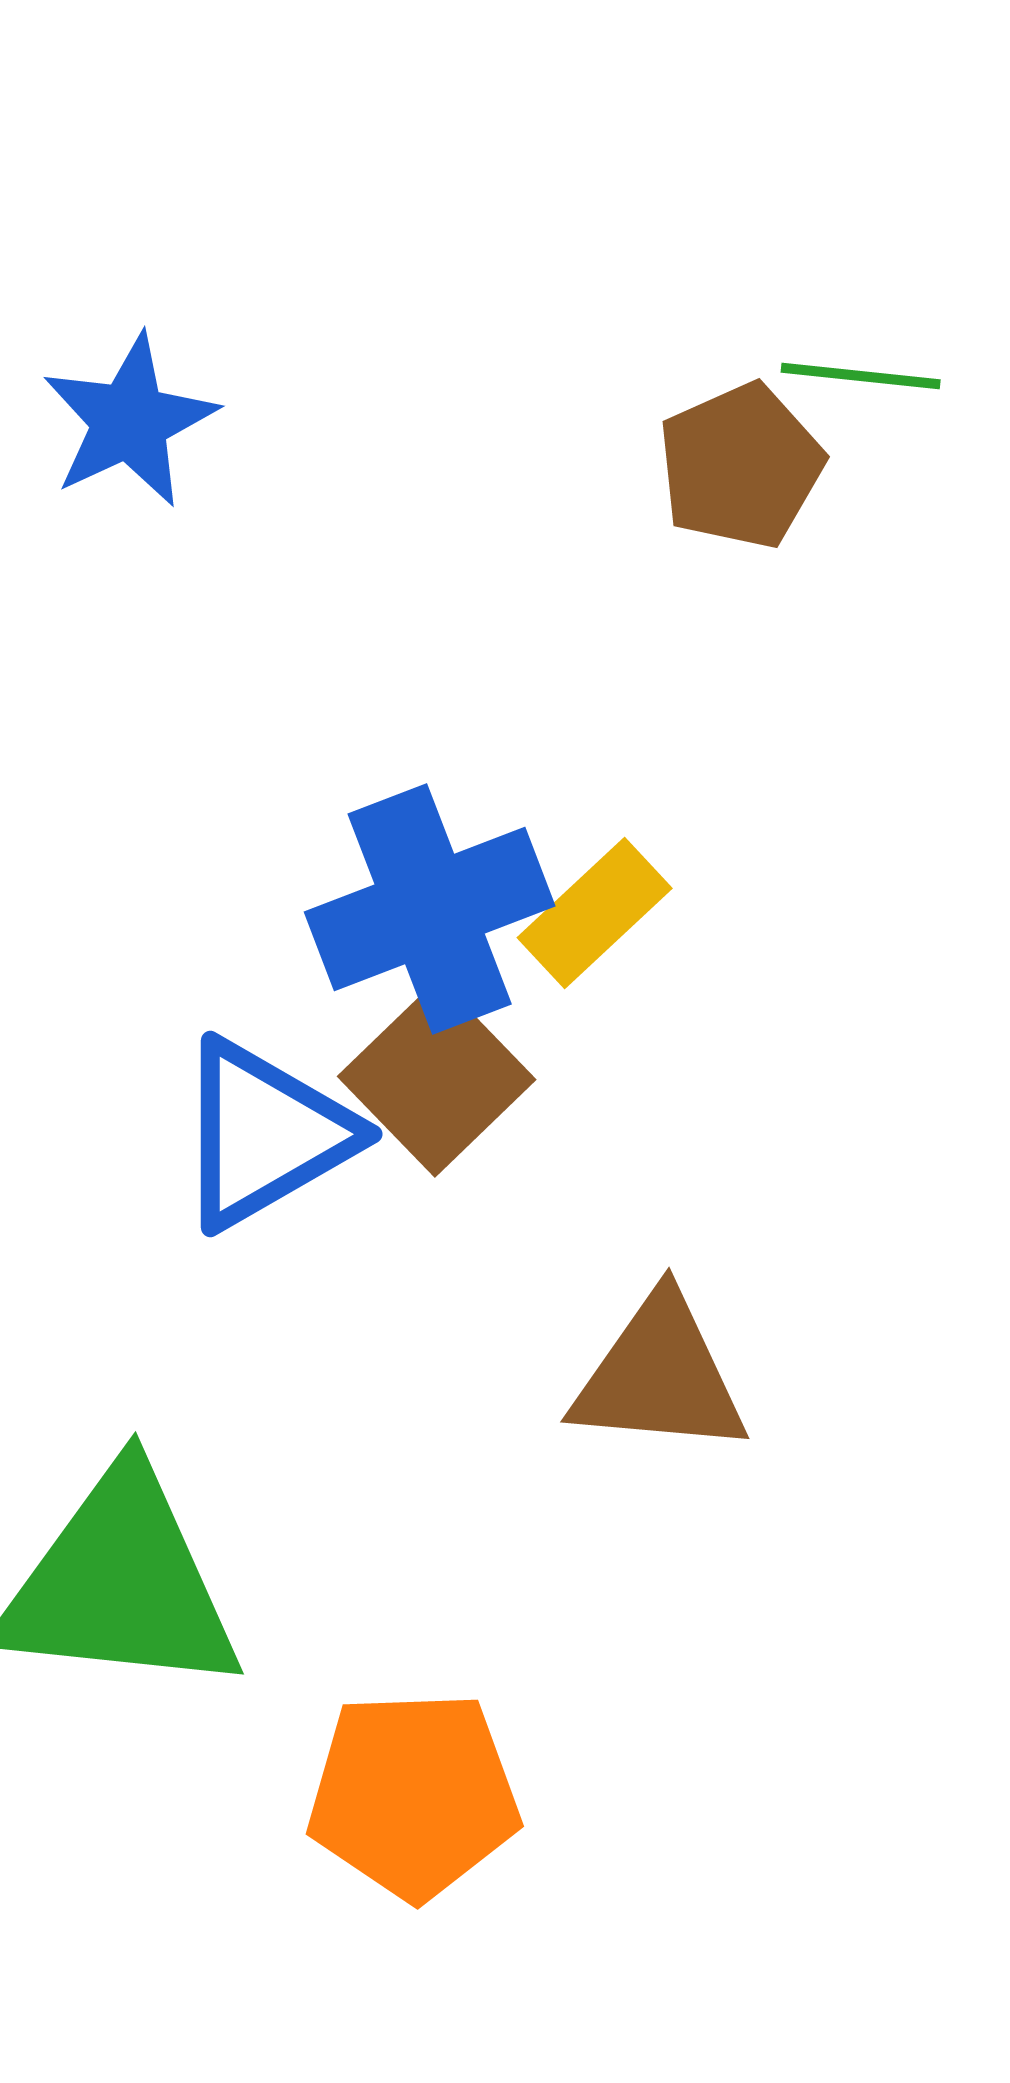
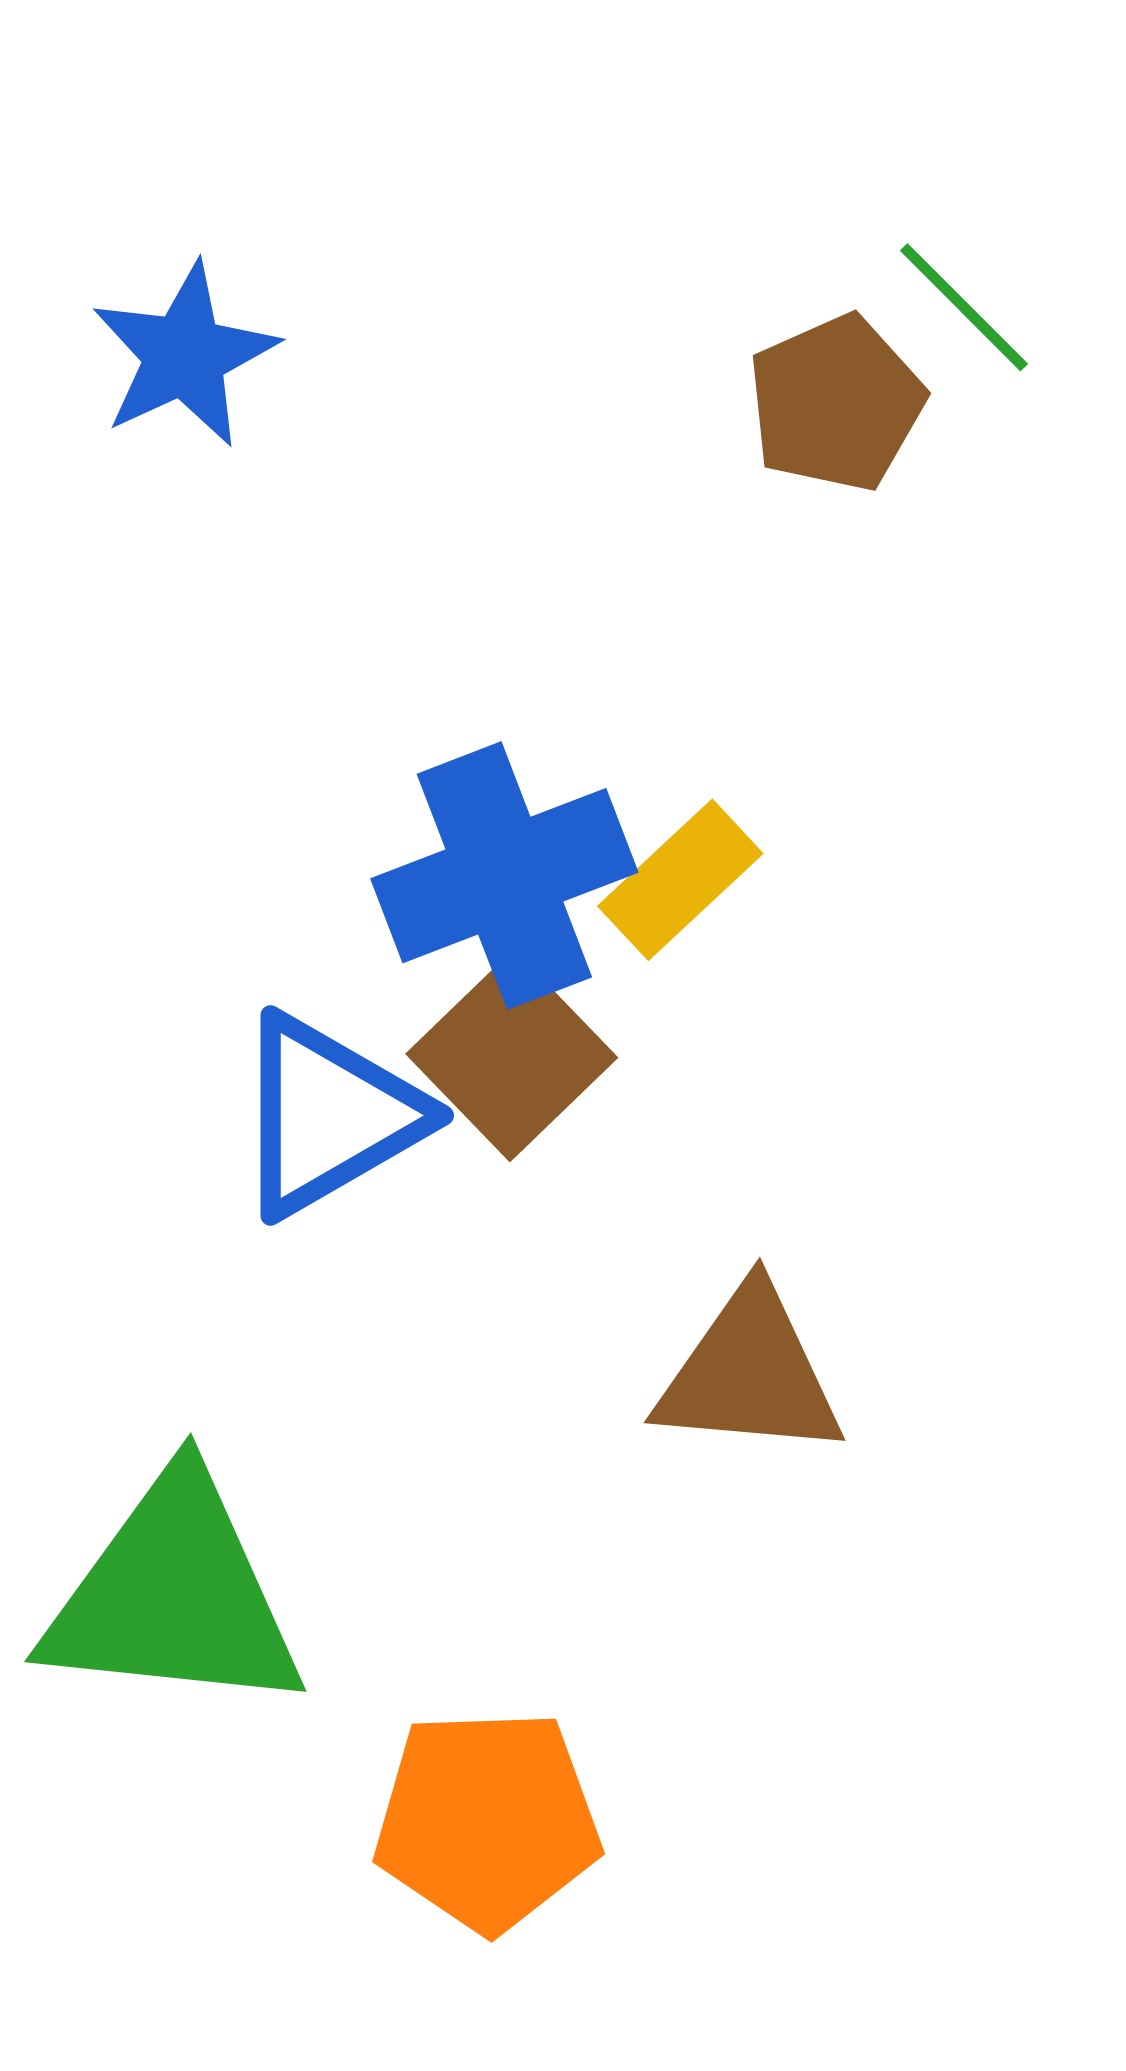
green line: (861, 376) -> (964, 307), turned 39

